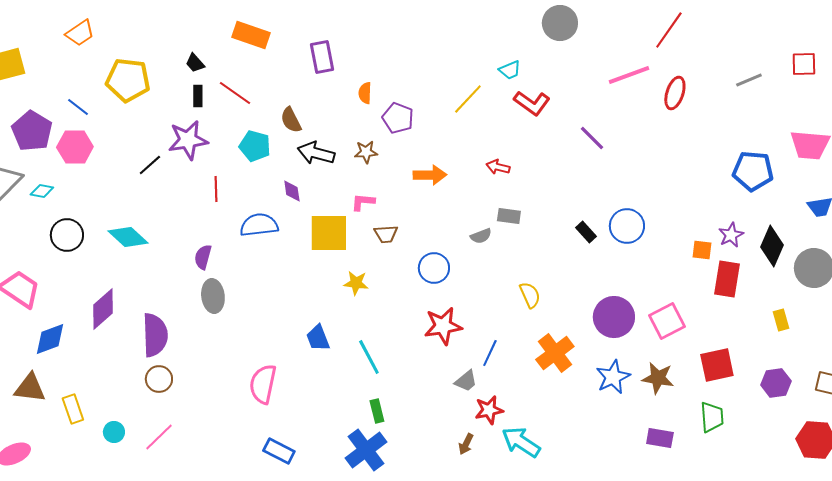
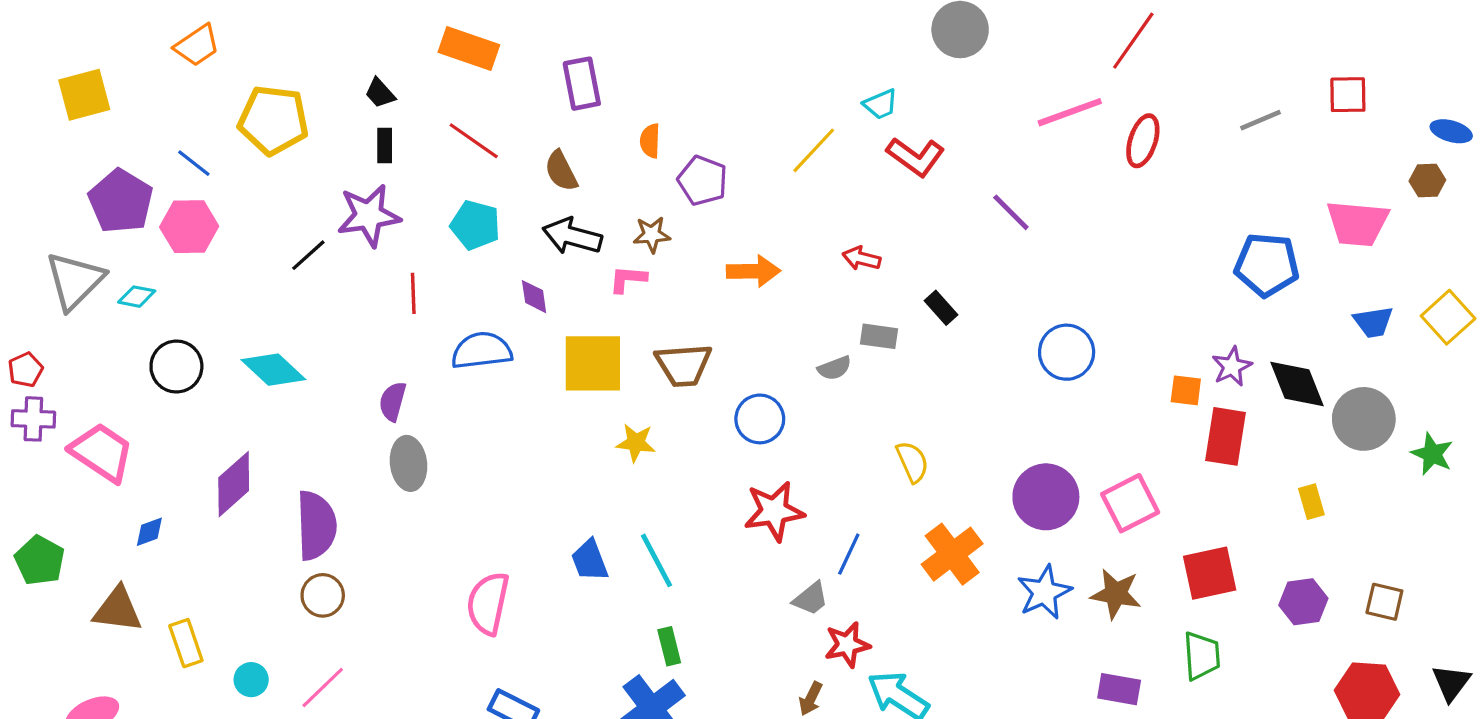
red line: (235, 93) -> (474, 141), moved
brown semicircle: (291, 120) -> (561, 171), moved
pink L-shape: (363, 202) -> (628, 279), moved
black rectangle: (586, 232) -> (941, 308), moved
brown trapezoid: (386, 234) -> (683, 365), size x1.5
black diamond: (772, 246) -> (1297, 384), turned -45
blue trapezoid: (318, 338) -> (590, 560), moved
blue diamond: (50, 339) -> (149, 532), size x0.6

